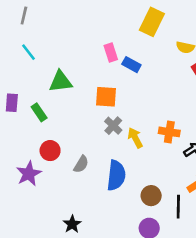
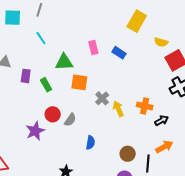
pink rectangle: (111, 52) -> (93, 47), moved
orange square: (106, 97) -> (79, 82), moved
gray semicircle: (81, 164) -> (70, 120), moved
blue semicircle: (116, 175) -> (90, 143), moved, size x0.6

